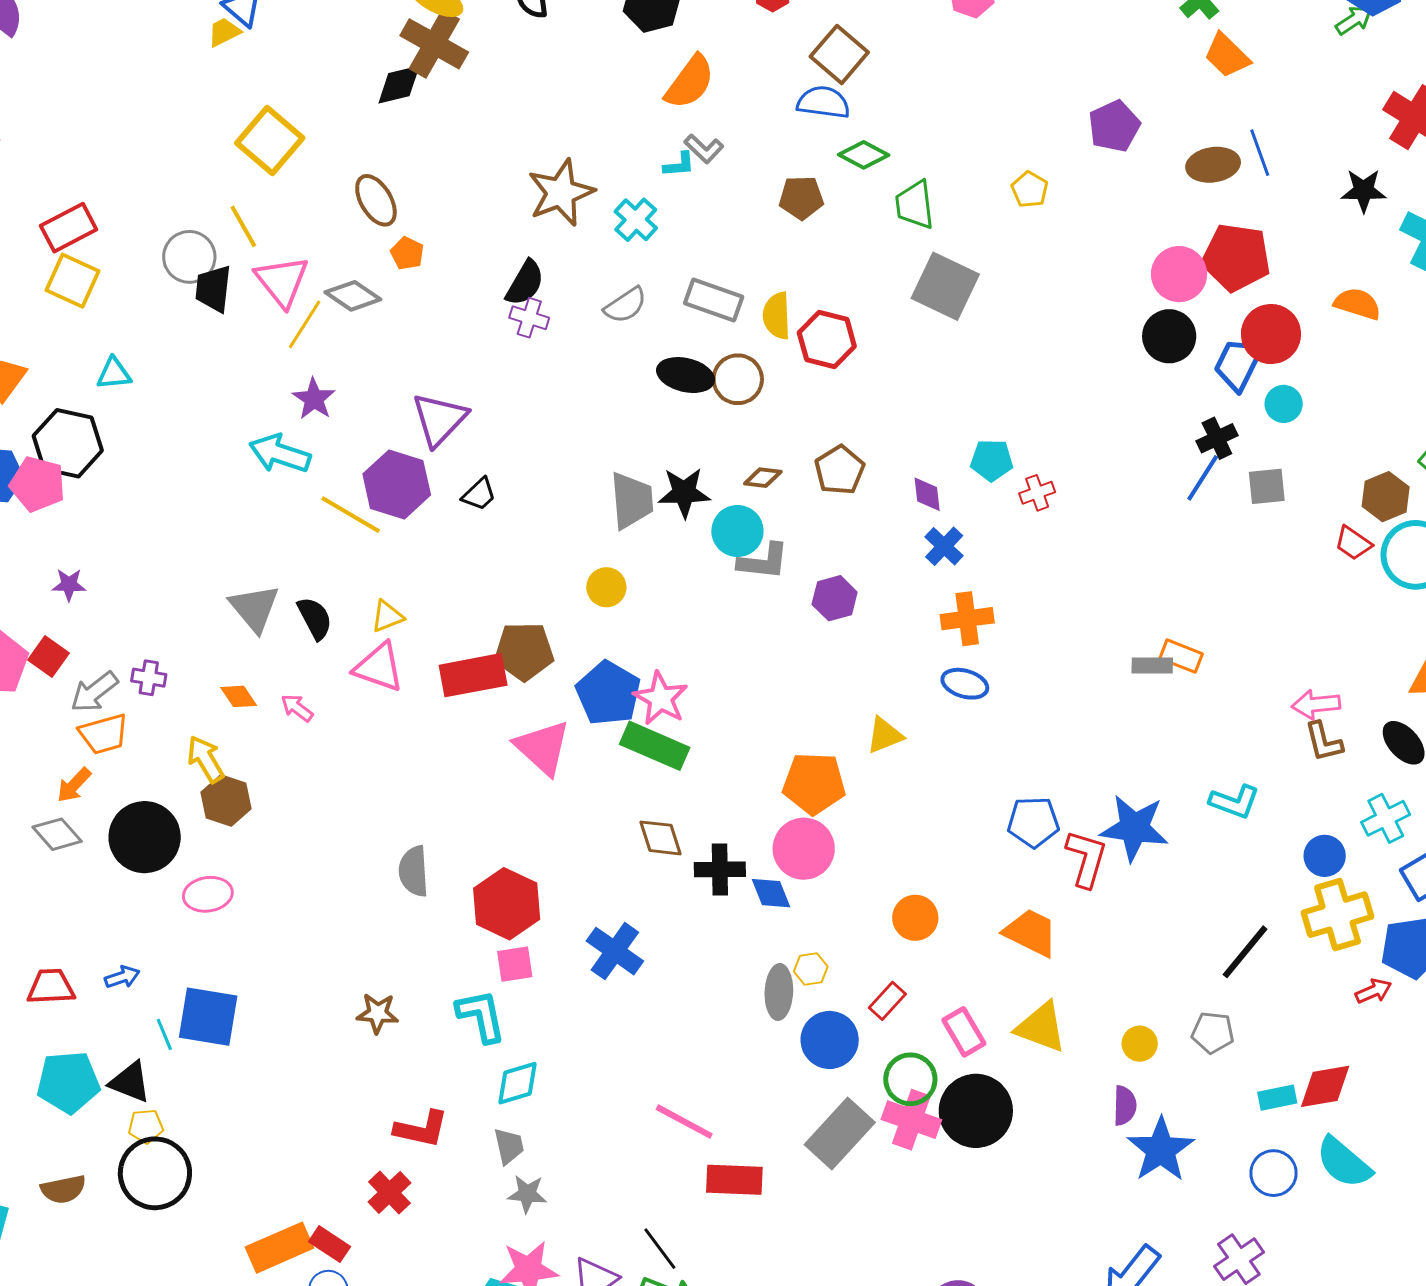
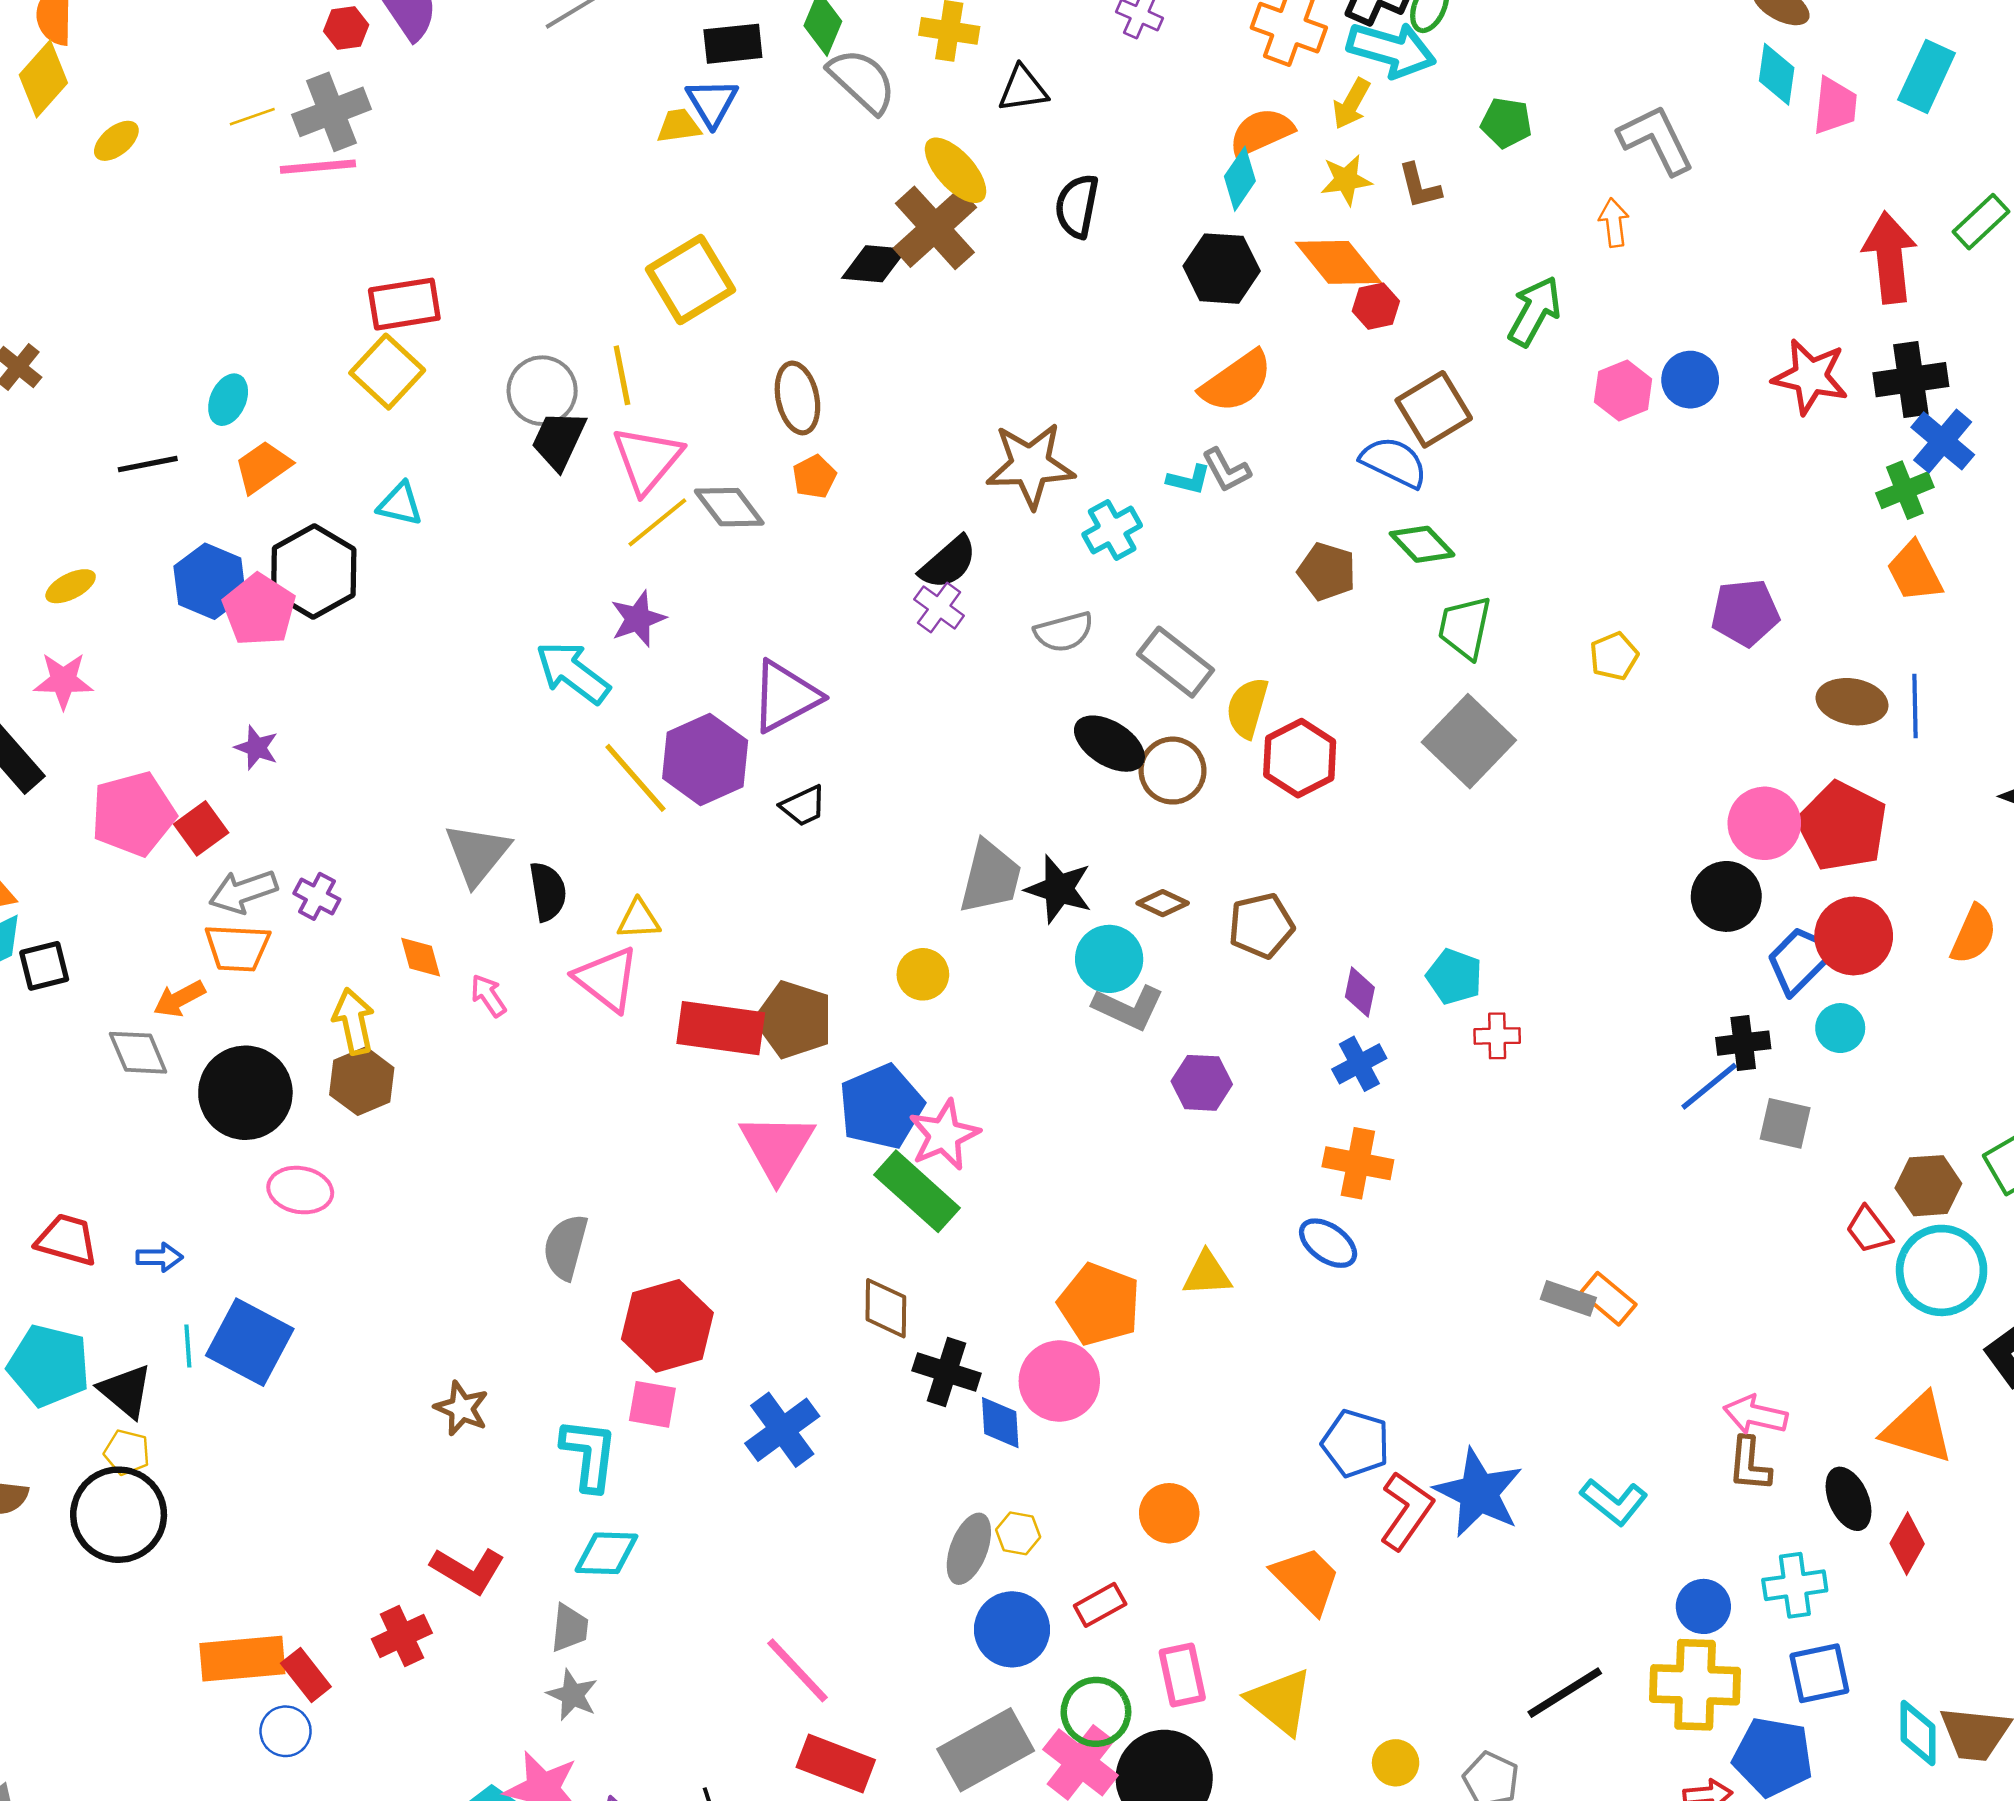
orange semicircle: (1357, 304) -> (1974, 934), turned 78

